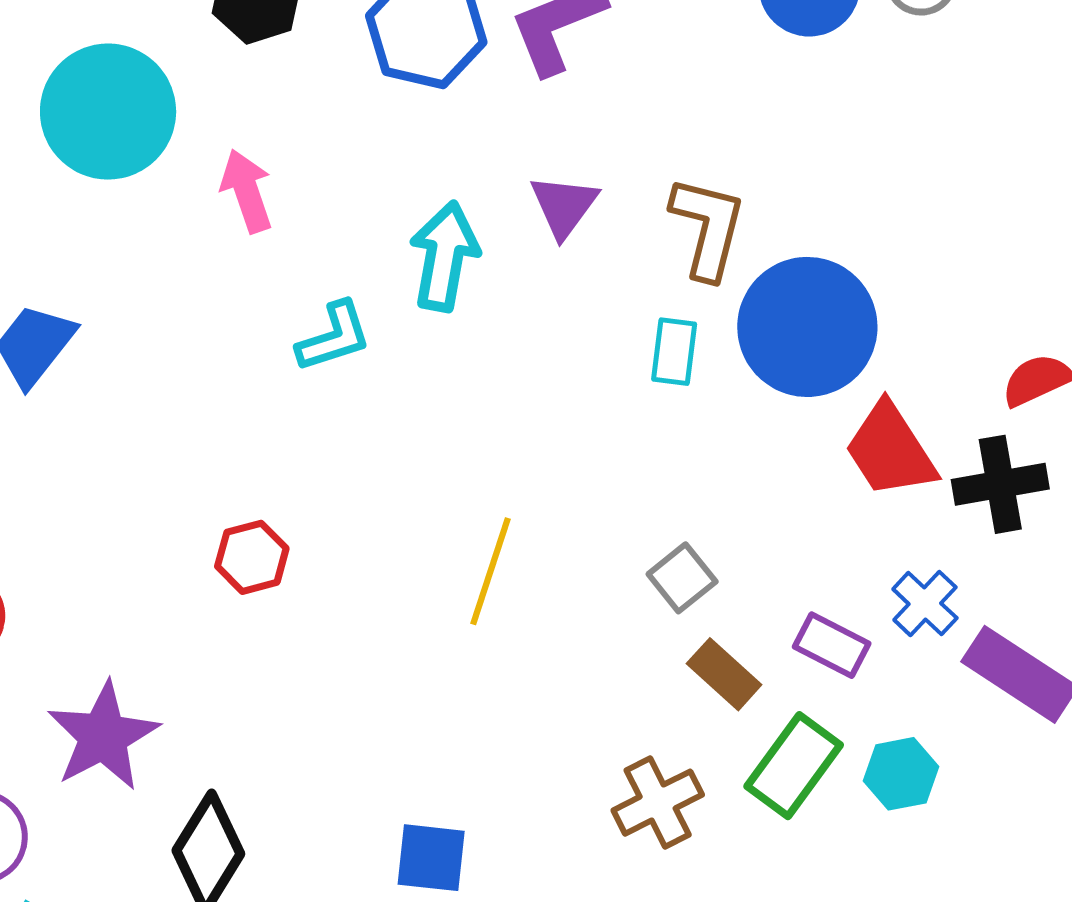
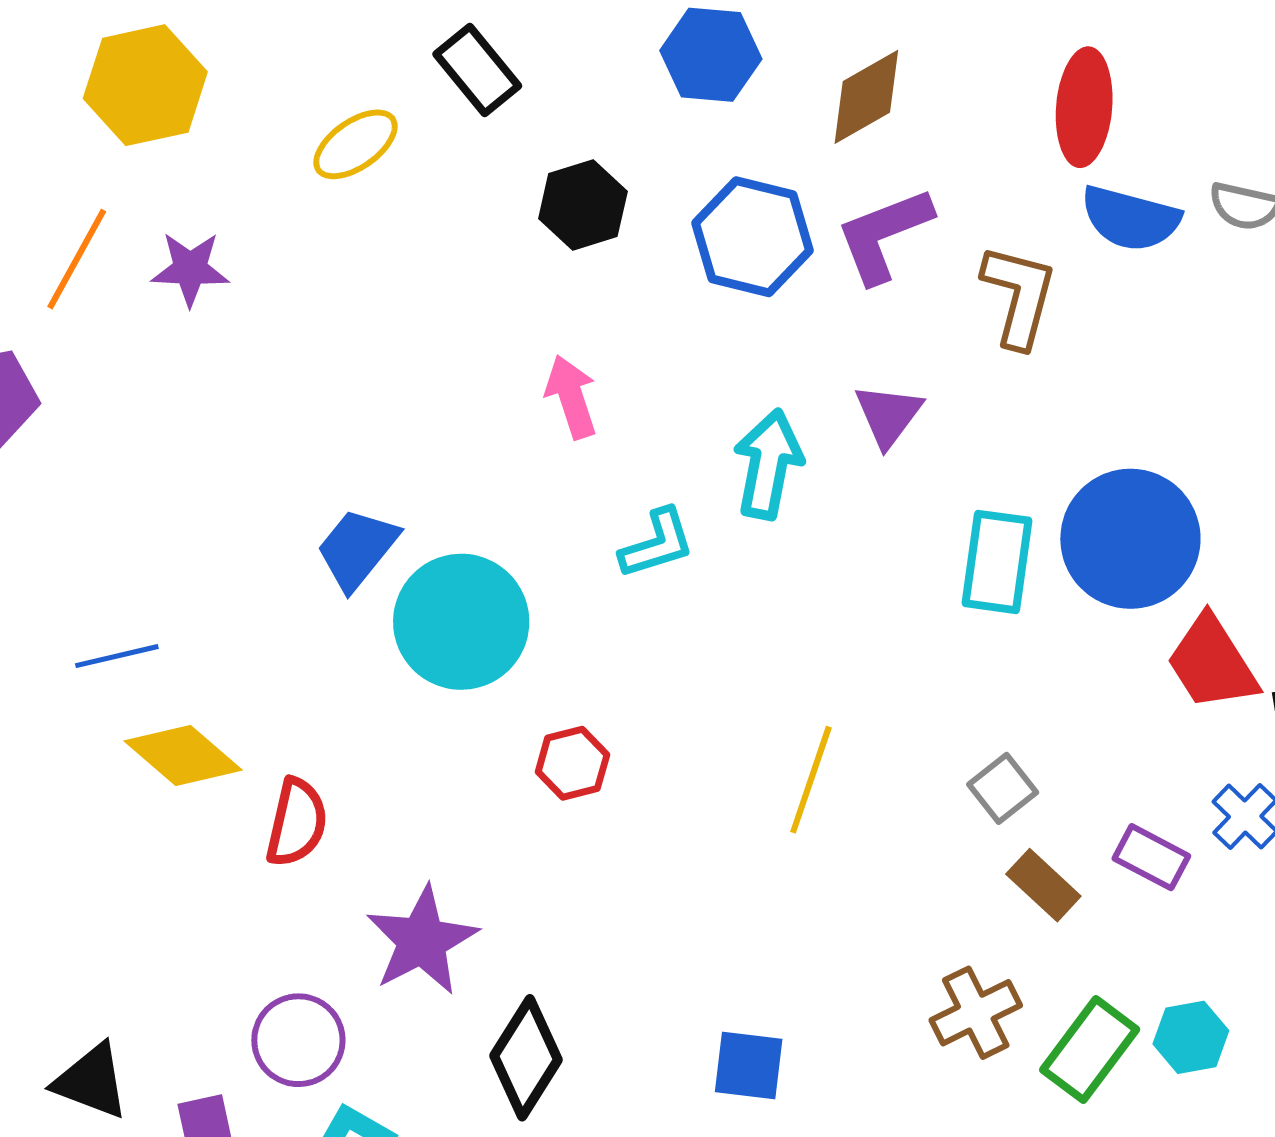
cyan circle: (108, 112) -> (461, 622), moved
brown L-shape: (708, 228) -> (1019, 296), moved
cyan rectangle: (674, 352) -> (997, 562), size x1.5
green rectangle: (794, 766) -> (1090, 1050), moved
cyan hexagon: (901, 774) -> (1191, 1037), moved

